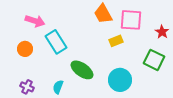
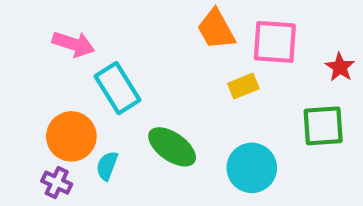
orange circle: (25, 49) -> (71, 136), moved, size x1.5
green square: (154, 60) -> (323, 126), turned -30
cyan semicircle: (58, 87) -> (107, 166), moved

